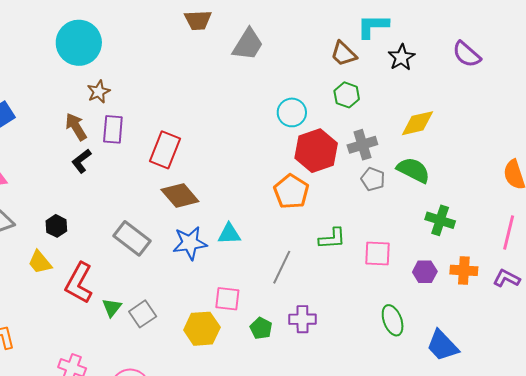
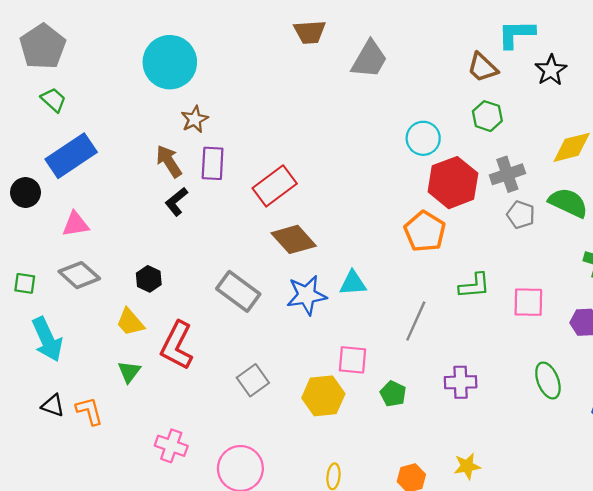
red rectangle: (165, 150) -> (275, 186), turned 33
green triangle: (112, 308) -> (129, 372), moved
purple cross: (302, 319) -> (461, 382), moved

